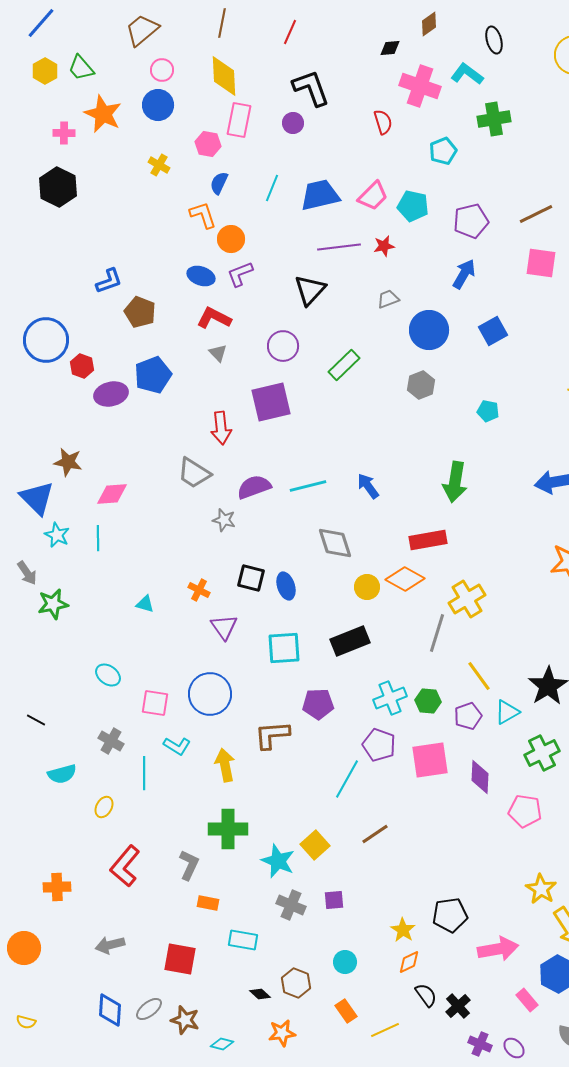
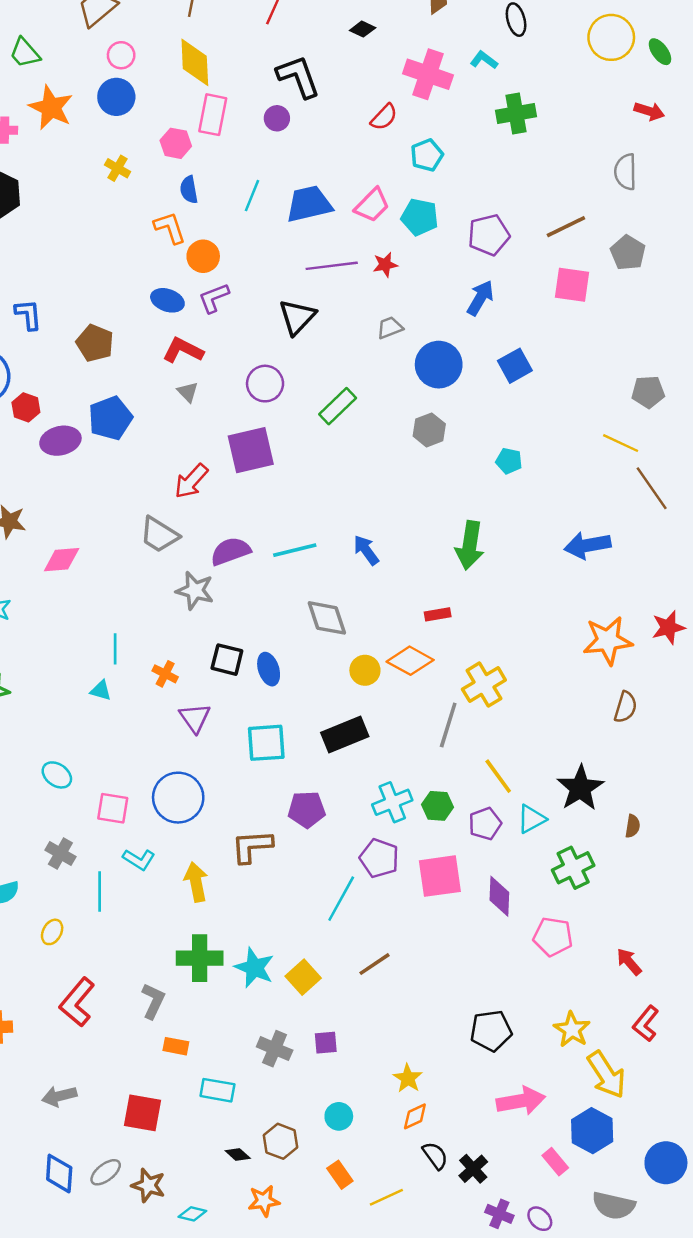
black diamond: (390, 48) -> (363, 29), moved, turned 30
cyan L-shape: (467, 74) -> (484, 60), size x0.7
red semicircle: (383, 122) -> (384, 117), turned 60
cyan pentagon: (443, 151) -> (427, 155), moved
blue semicircle: (219, 183) -> (189, 190), turned -35
blue L-shape: (109, 281) -> (28, 315), moved, turned -76
red arrow: (221, 428) -> (191, 481), turned 48
gray star: (224, 520) -> (195, 591), size x1.4
cyan line: (98, 538) -> (115, 649), moved
red rectangle: (428, 540) -> (438, 614), size x0.6
cyan star: (278, 861) -> (254, 968), moved
black pentagon: (450, 915) -> (491, 1031), moved

